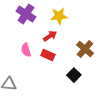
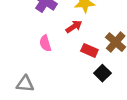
red rectangle: (48, 55) -> (89, 50), moved

